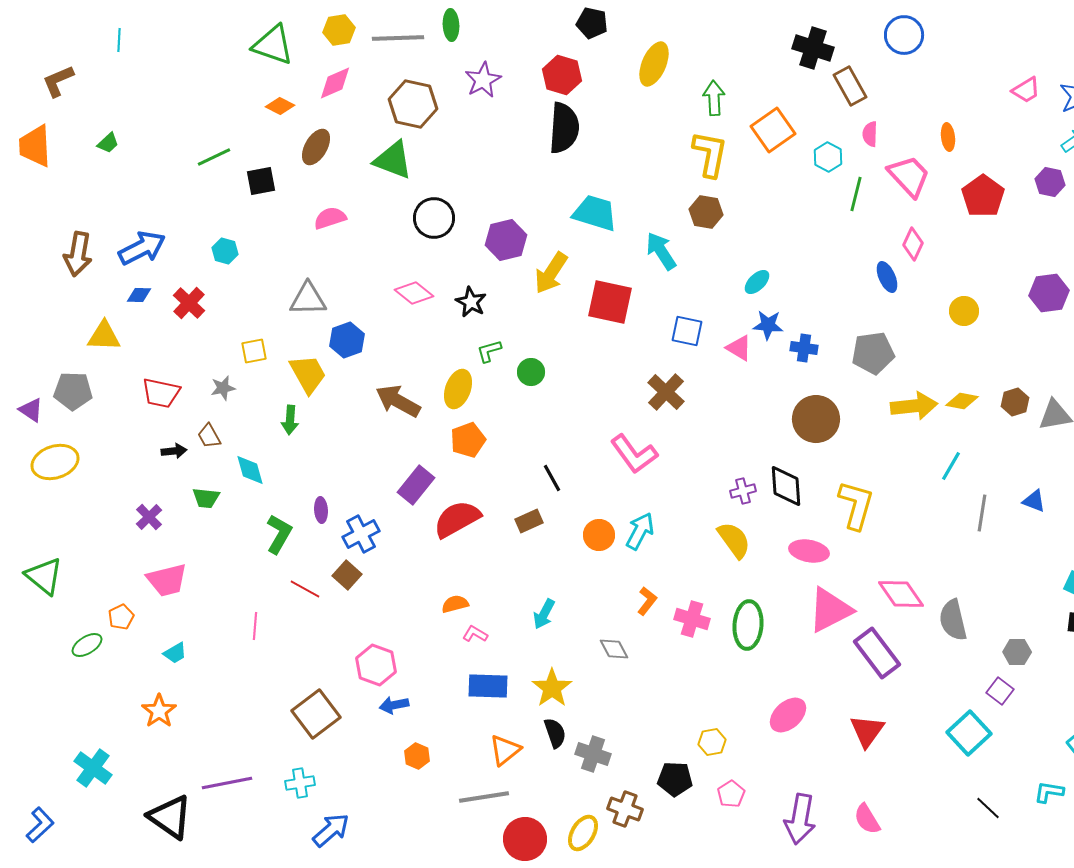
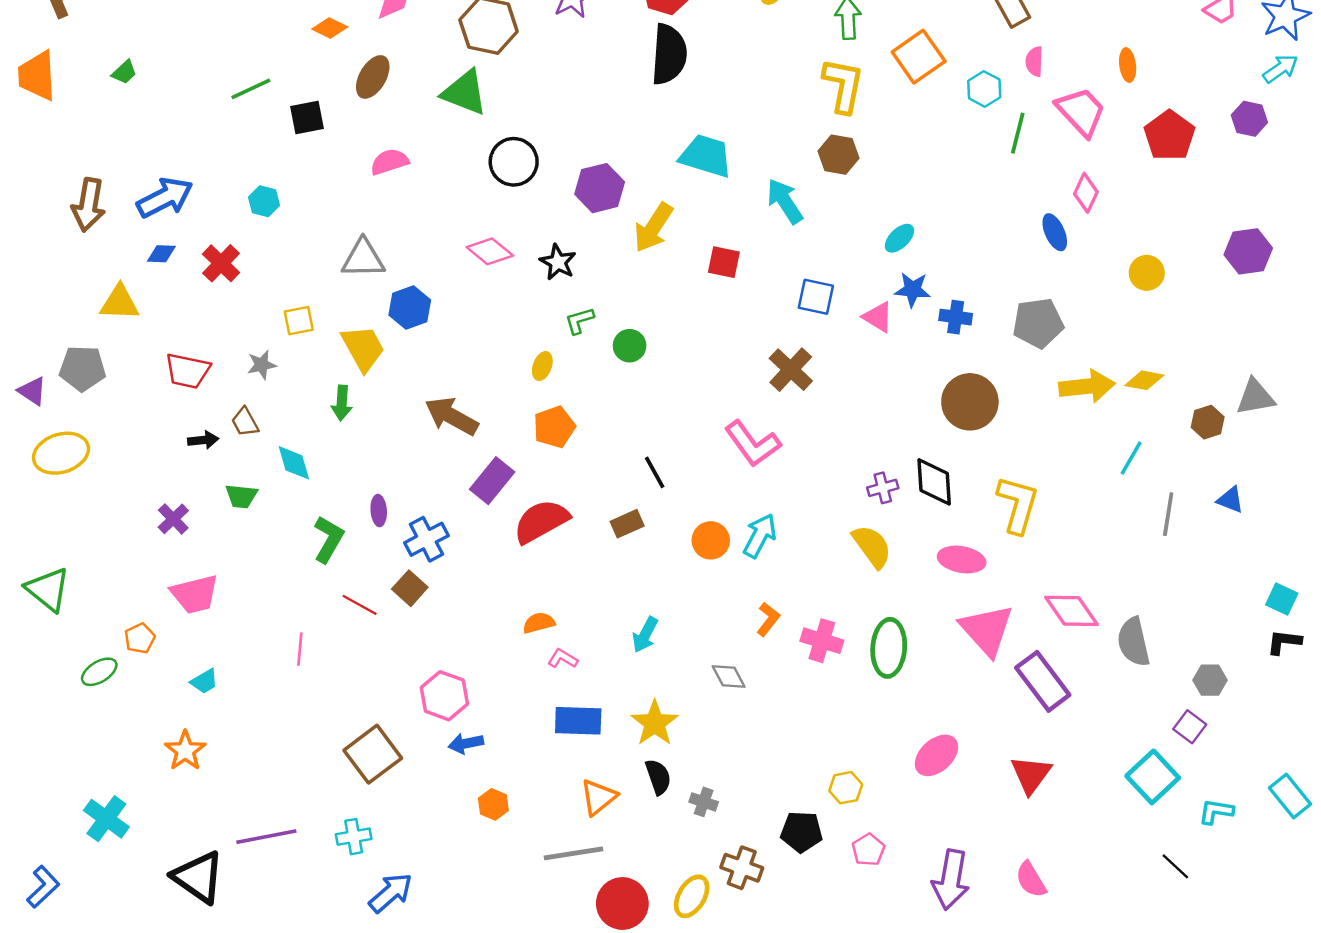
red square: (610, 302) -> (724, 262), size x0.6
yellow ellipse: (458, 389) -> (542, 366), size x0.6
brown arrow: (398, 401) -> (452, 416), moved
brown hexagon: (1015, 402) -> (1208, 422), moved
pink triangle: (830, 610) -> (987, 630), turned -45
gray cross: (593, 754) -> (704, 802), size x0.7
cyan L-shape: (1049, 792) -> (1216, 812), moved

